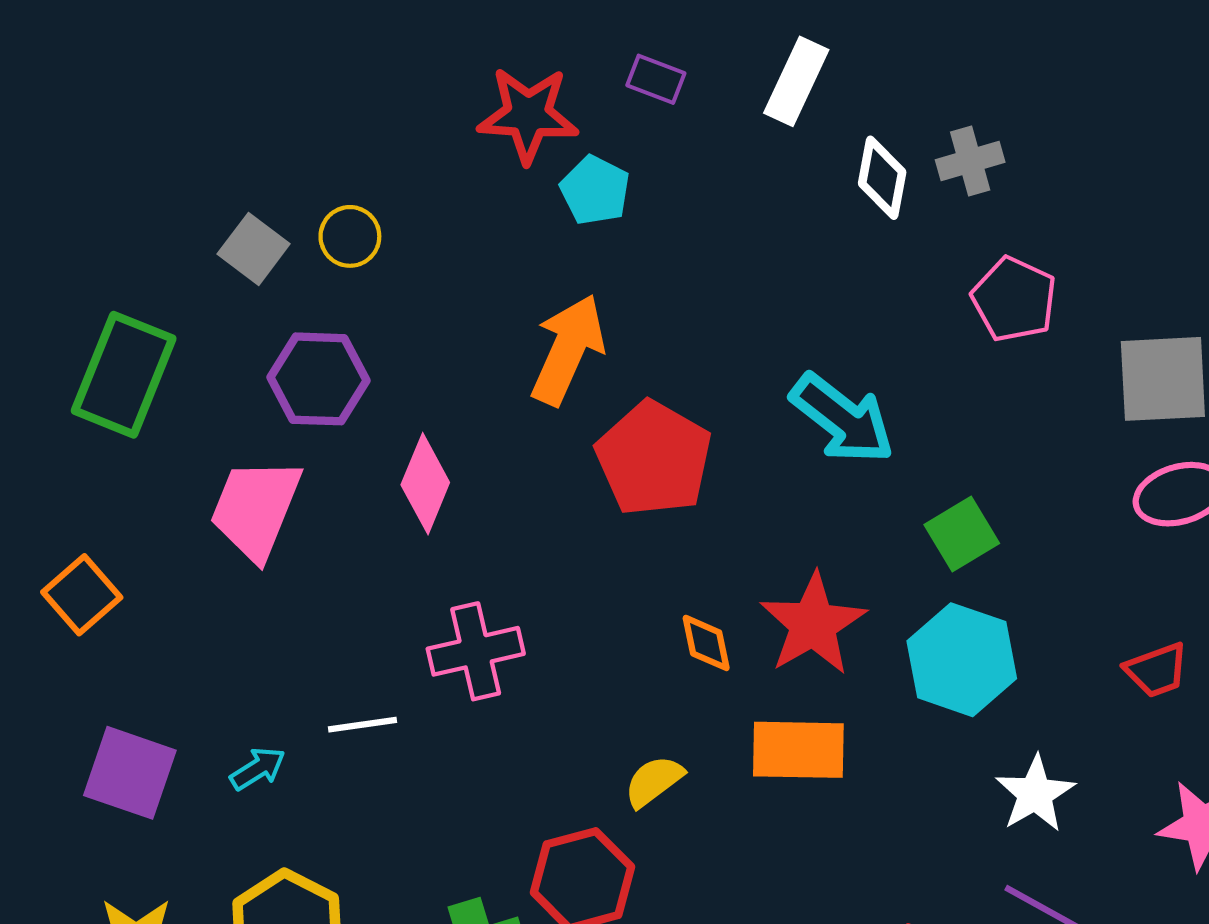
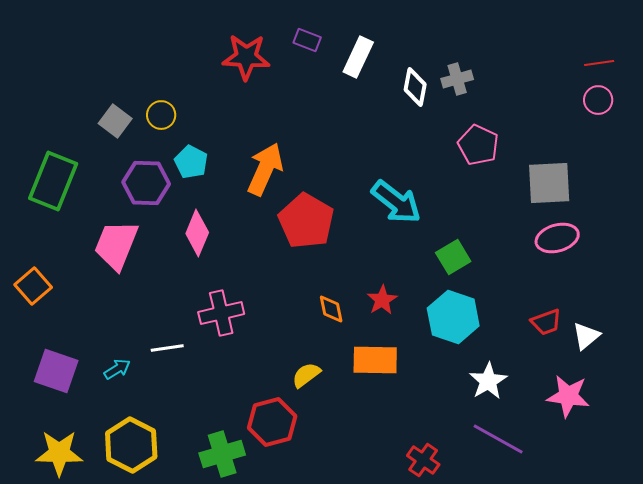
white rectangle: (796, 81) -> (358, 57), moved
cyan pentagon: (595, 190) -> (191, 162), moved
red star: (813, 624) -> (382, 300), size x0.6

